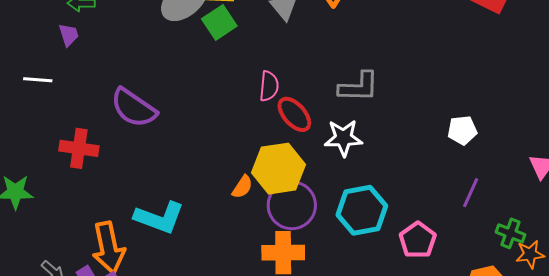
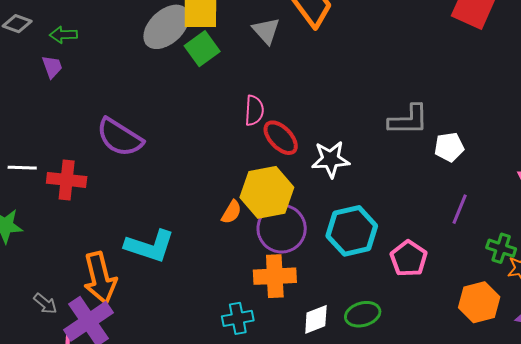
white line: (38, 80) -> (22, 168), moved
gray L-shape: (359, 87) -> (408, 120), moved

